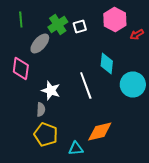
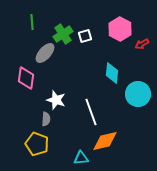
green line: (21, 20) -> (32, 22), moved
white line: (86, 86) -> (91, 112), moved
yellow pentagon: (46, 134) -> (37, 144), moved

